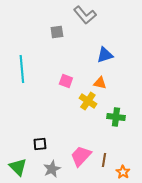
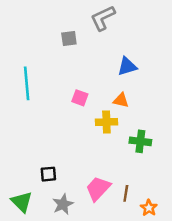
gray L-shape: (85, 15) -> (103, 18), turned 105
yellow cross: (88, 101) -> (106, 122), turned -36

